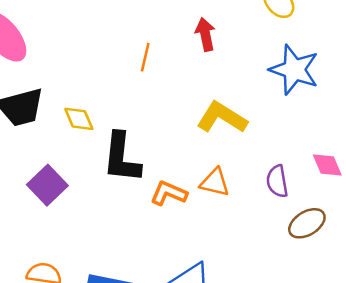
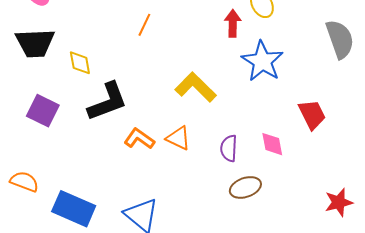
red arrow: (205, 34) -> (233, 23), moved
black L-shape: (122, 158) -> (108, 102), turned -129
purple square: (47, 185) -> (43, 111), turned -32

